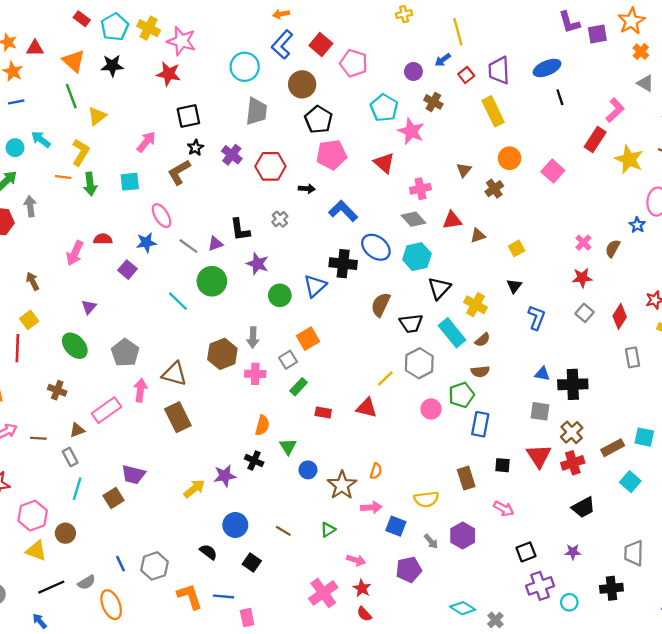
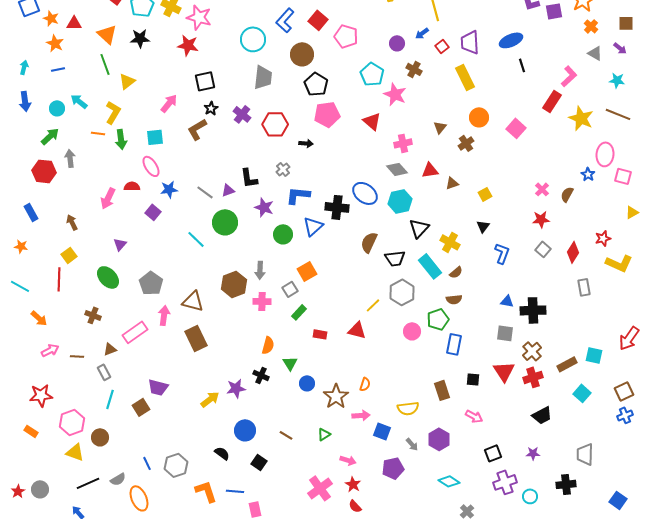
blue L-shape: (343, 211) -> (298, 195), moved, turned -40
pink ellipse: (161, 216) -> (151, 166), moved
cyan diamond: (463, 608) -> (449, 481), moved

